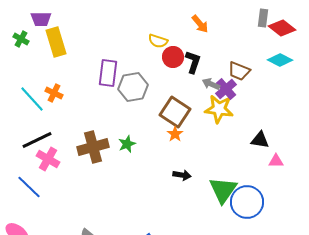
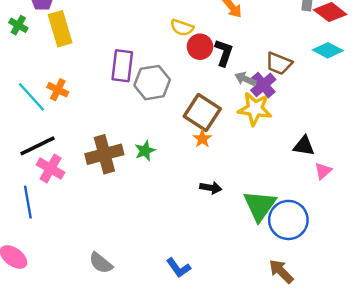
pink triangle: (276, 161) -> (323, 171), turned -42
blue line: (29, 187) -> (28, 202), turned 36

